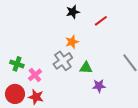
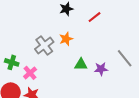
gray cross: (63, 61) -> (44, 46), moved
purple star: (99, 86) -> (101, 69), moved

